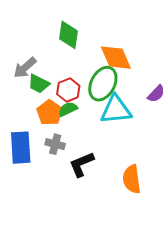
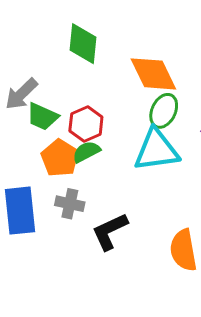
green ellipse: (103, 84) -> (164, 111), moved, size x0.7

